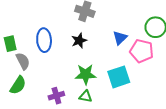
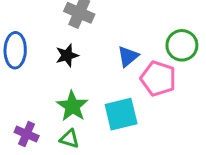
green star: (86, 74) -> (72, 106), turned 30
purple cross: (56, 96) -> (27, 134), turned 35

